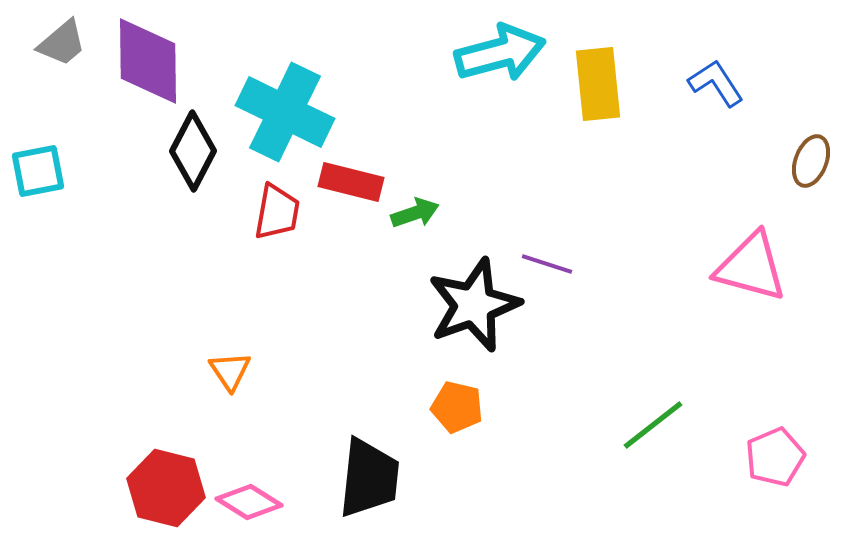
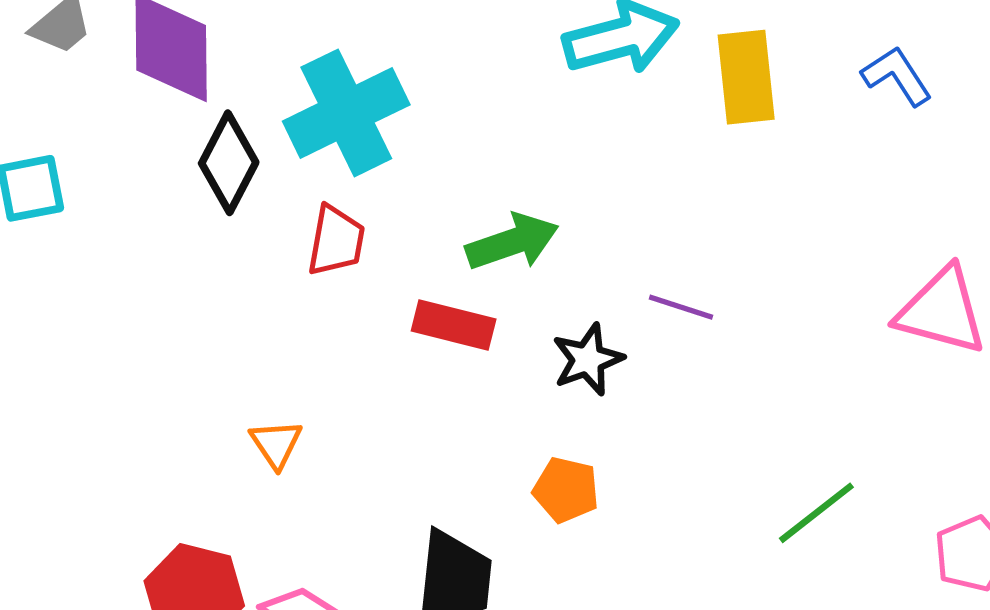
cyan cross: (285, 112) -> (346, 113), turned 38
red rectangle: (351, 182) -> (454, 325), moved
green arrow: (415, 213) -> (512, 242), size x1.5
black star: (474, 305) -> (588, 360), size x0.6

